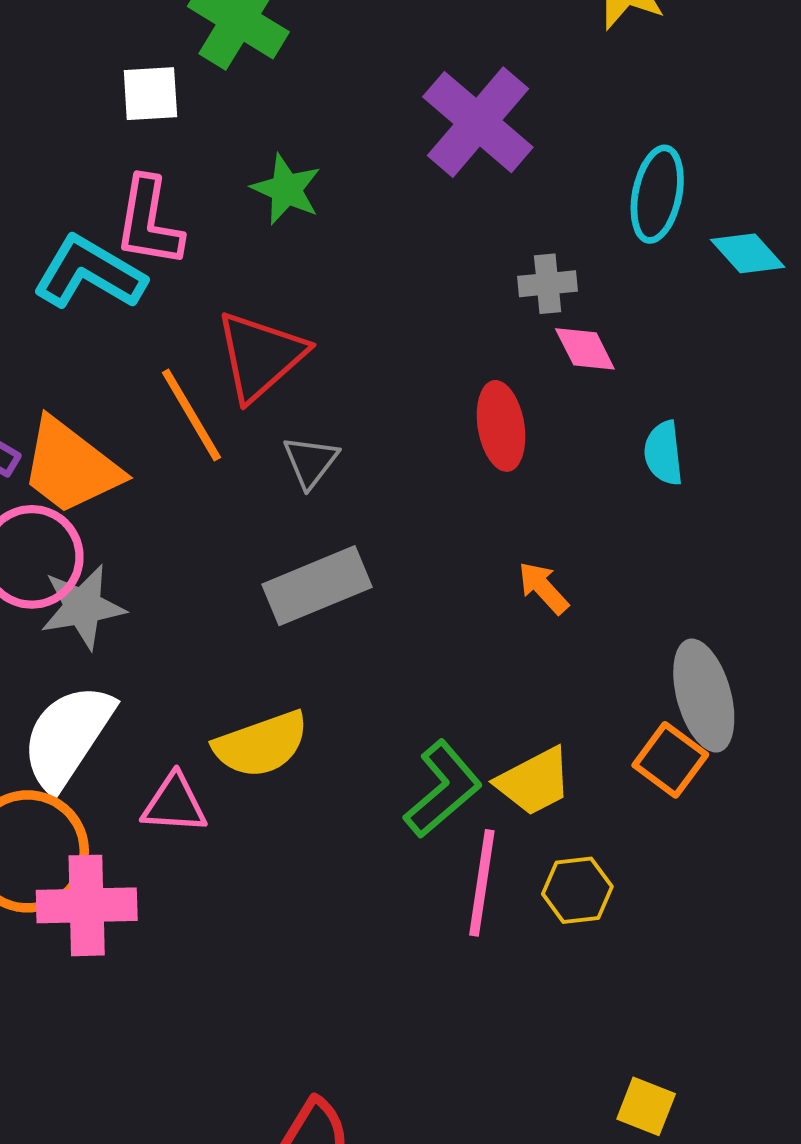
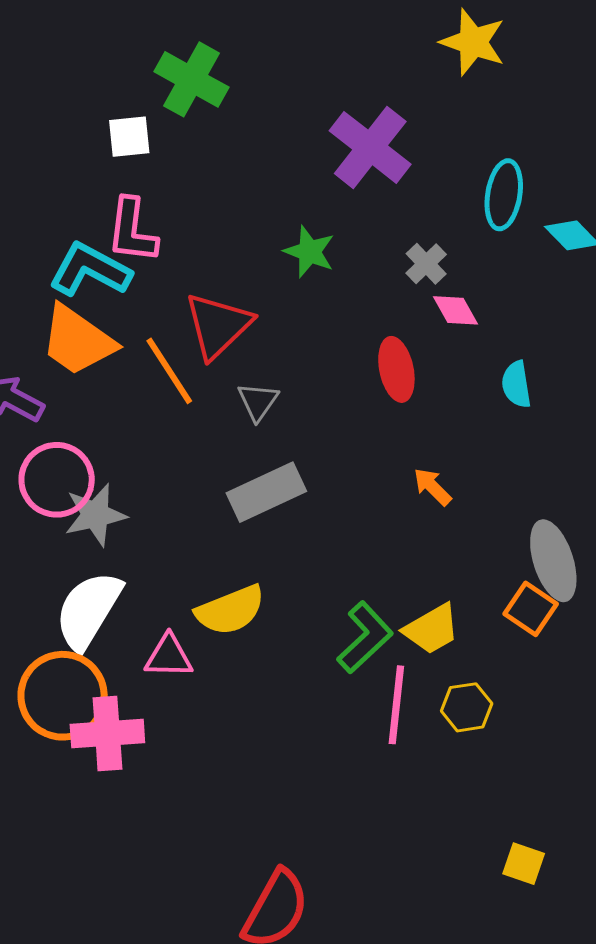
green star: (286, 189) -> (309, 252), moved
gray cross: (548, 284) -> (426, 264), turned -36
orange trapezoid: (71, 467) -> (78, 341), moved

